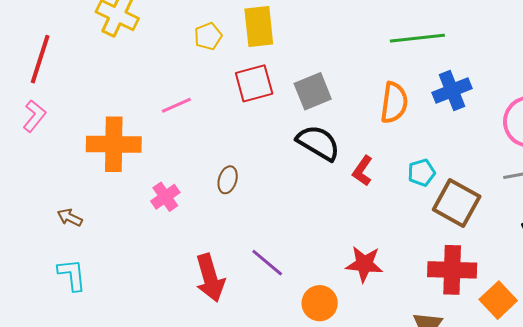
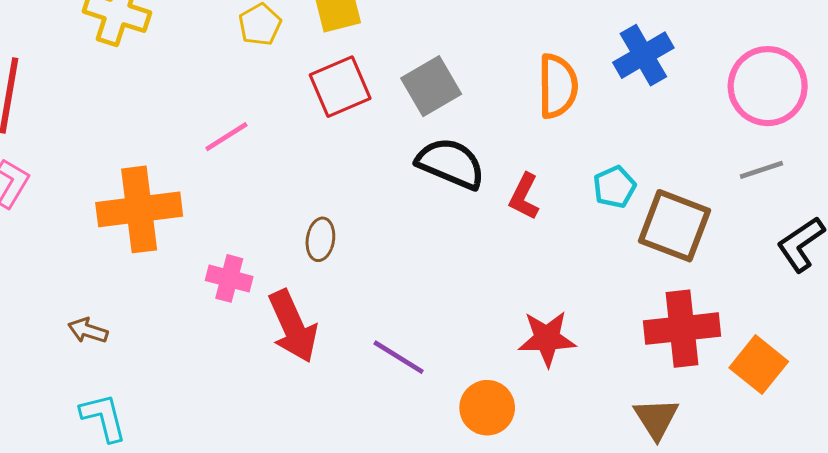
pink cross: (165, 197) -> (229, 278), turned -32
red arrow: (210, 278) -> (293, 326), moved

